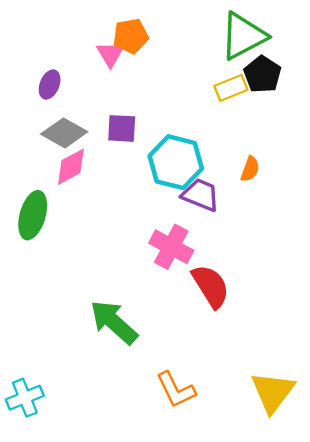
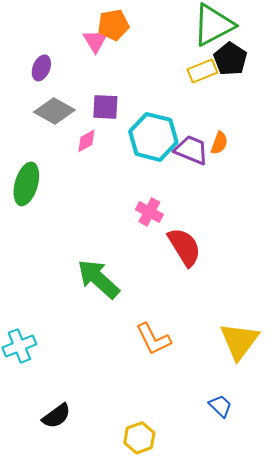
pink diamond: (71, 167) -> (86, 141), moved, size x0.7
purple trapezoid: (201, 195) -> (191, 150), moved
pink cross: (171, 247) -> (149, 212), size x0.7

